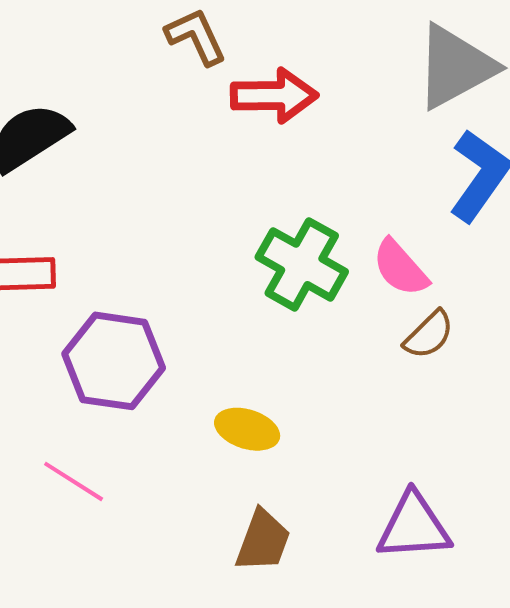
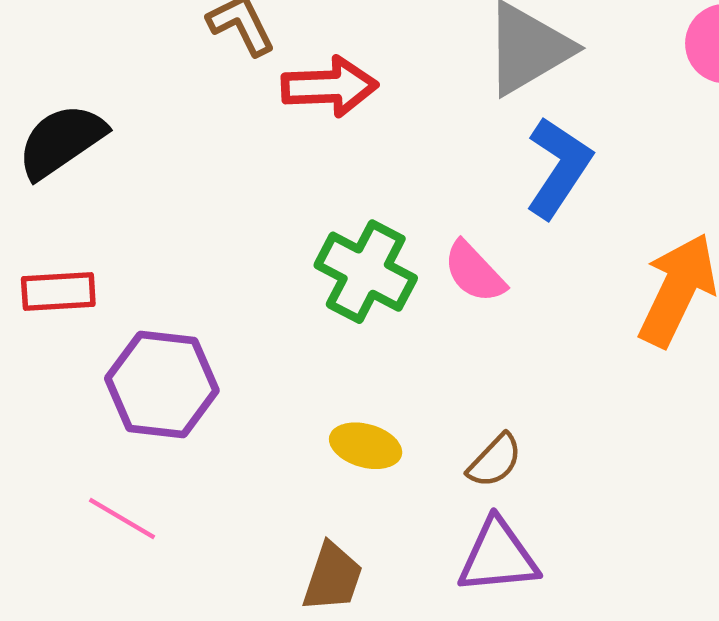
brown semicircle: (429, 335) -> (495, 461), moved
yellow ellipse: (247, 429) -> (366, 446), moved

